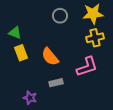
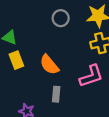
gray rectangle: (56, 83) -> (56, 94), turned -72

